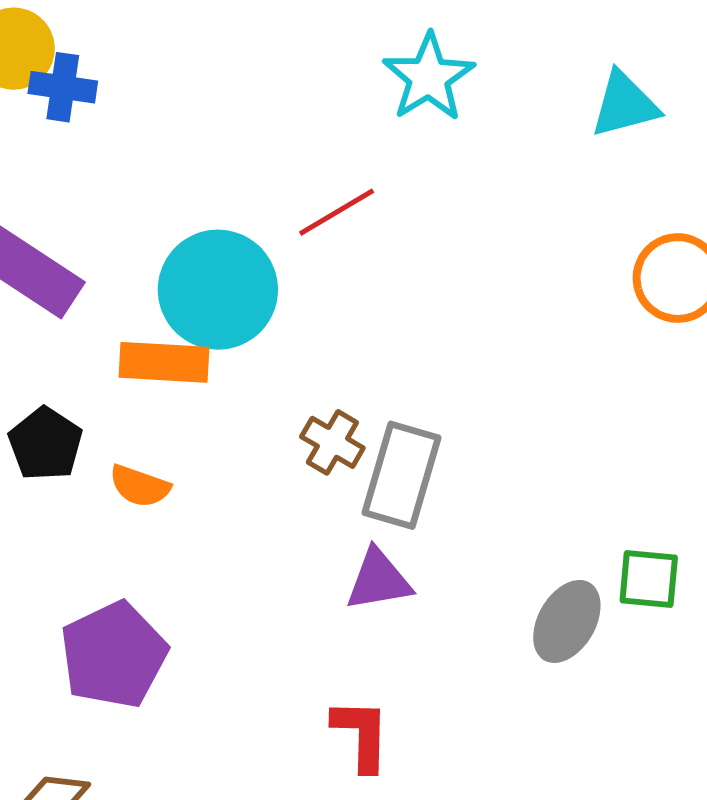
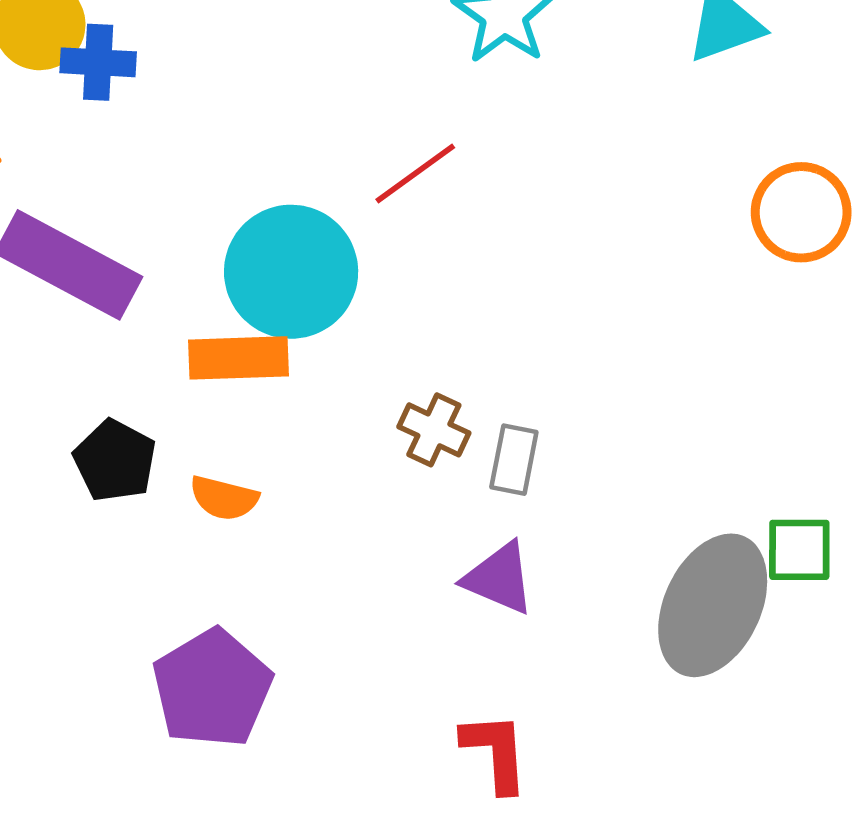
gray rectangle: (401, 475) -> (514, 460), size x0.6
purple triangle: (379, 580) -> (499, 578), turned 38
gray ellipse: (567, 621) -> (713, 605), size x1.5

